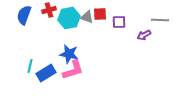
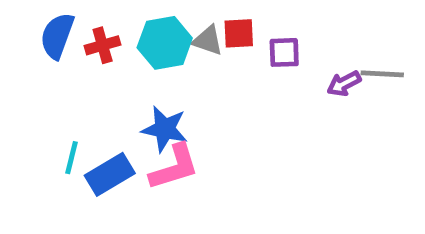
red cross: (49, 10) -> (103, 45), moved
gray line: (160, 20) -> (382, 74), moved

